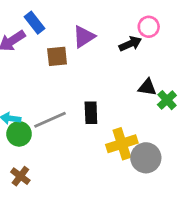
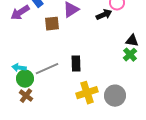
black triangle: (147, 87) -> (132, 41), moved
yellow cross: (122, 144) -> (87, 93), moved
brown cross: (20, 176) -> (26, 96), moved

